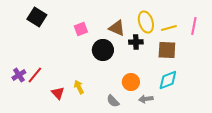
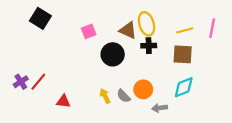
yellow ellipse: (146, 22) -> (147, 24), moved
yellow arrow: (79, 87) -> (105, 96), moved
red triangle: (58, 93) -> (63, 101), turned -40
gray semicircle: (113, 101) -> (124, 96), moved

